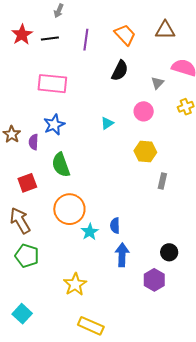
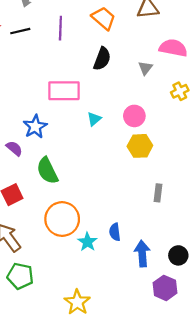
pink rectangle: (52, 84) -> (64, 91), moved
pink circle: (144, 111) -> (134, 116), moved
purple semicircle: (34, 142) -> (14, 148), turned 133
gray rectangle: (162, 181) -> (158, 193), moved
blue arrow: (122, 255) -> (142, 254), moved

